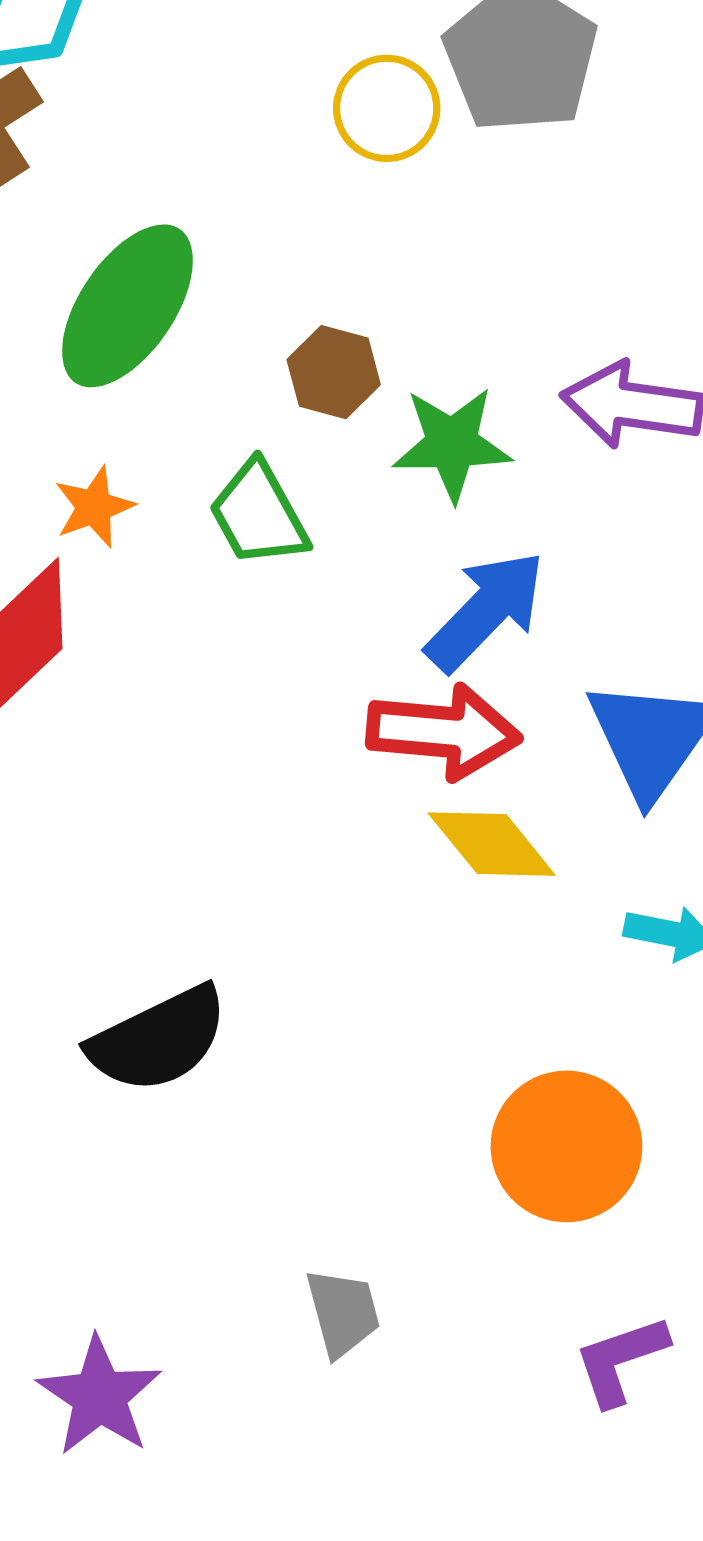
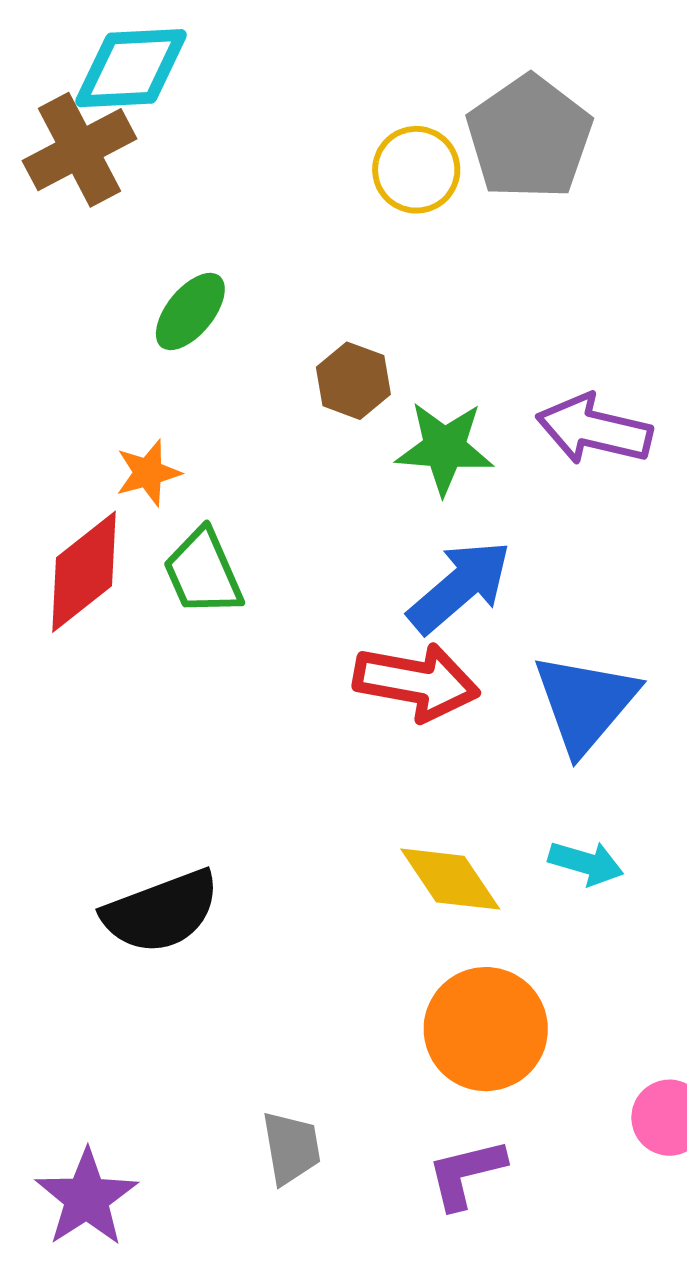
green ellipse: (127, 306) -> (190, 311), size x0.6
green trapezoid: (259, 514) -> (203, 572), moved
yellow diamond: (492, 844) -> (450, 879), moved
purple L-shape: (621, 1360) -> (466, 1174), moved

